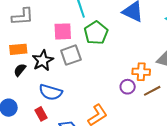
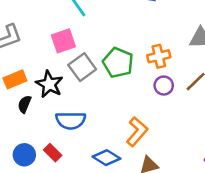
green pentagon: (96, 33) -> (118, 63), moved
orange cross: (141, 72) -> (159, 56), moved
red rectangle: (41, 114) -> (53, 153), moved

